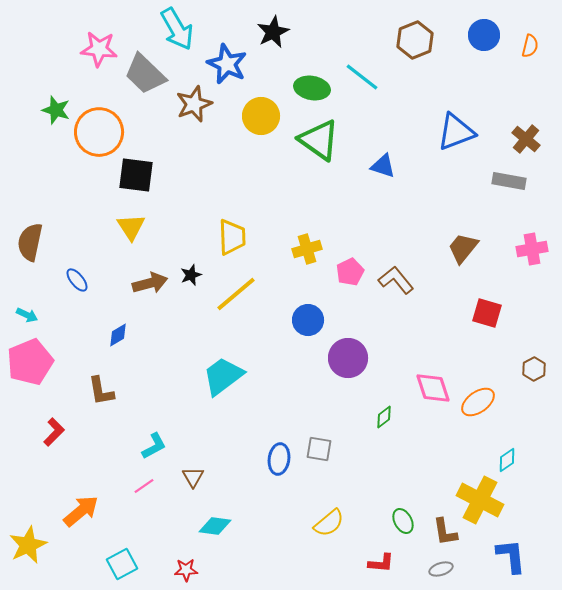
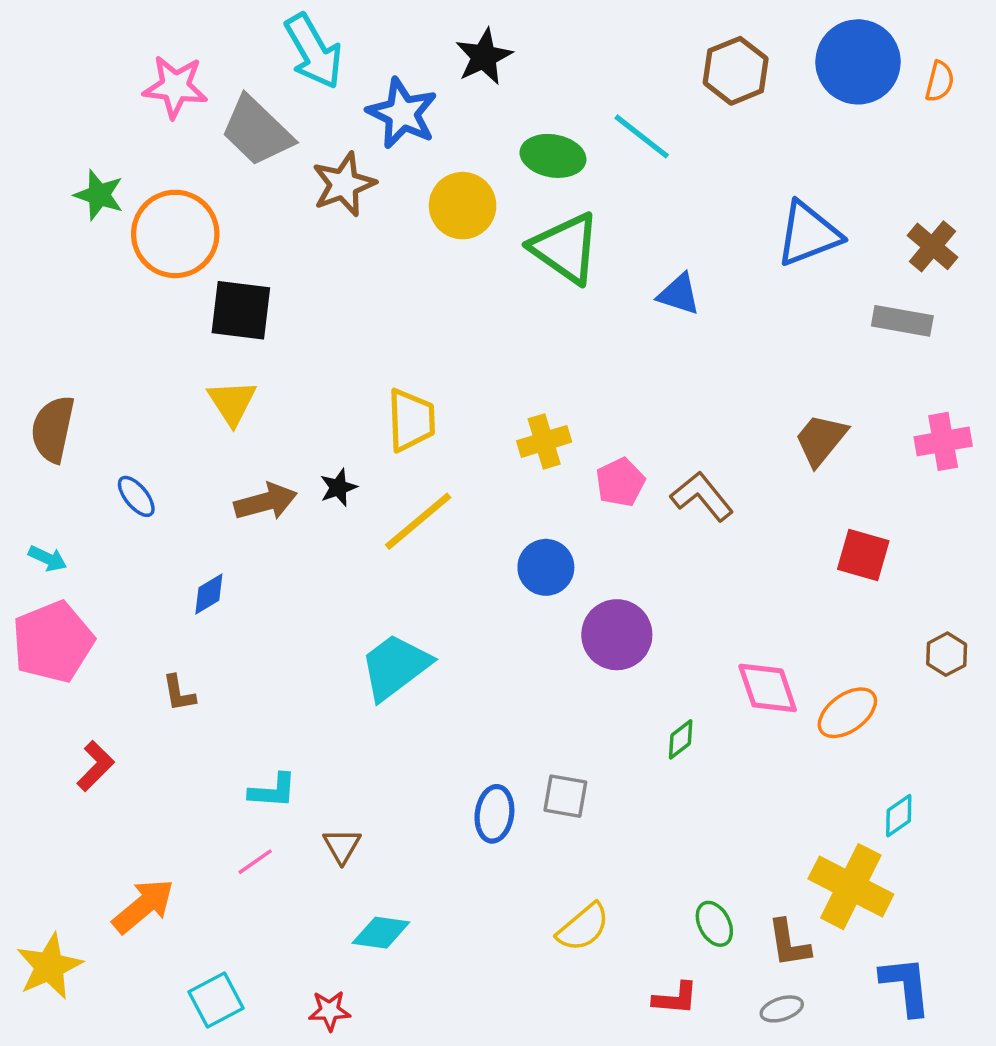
blue circle: (484, 35) -> (858, 62), size x1.5
brown L-shape: (101, 391) -> (179, 693), size x0.7
cyan L-shape: (154, 446) -> (273, 791), turned 32

